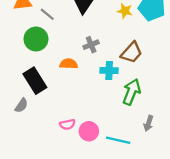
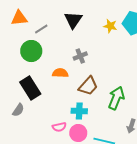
gray line: (47, 14) -> (41, 29), turned -72
brown trapezoid: (132, 53) -> (88, 86), moved
cyan cross: (109, 71) -> (79, 111), moved

